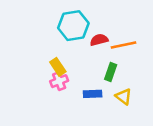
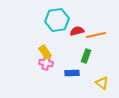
pink cross: (59, 81) -> (46, 63), turned 32
yellow triangle: (123, 96) -> (102, 83), moved

